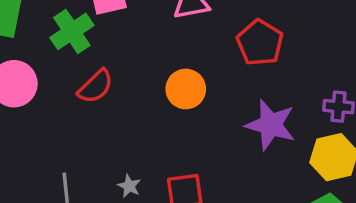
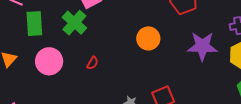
red semicircle: (96, 87) -> (92, 63), moved, size x0.6

